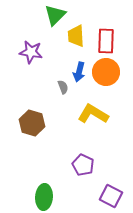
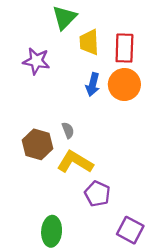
gray semicircle: (63, 87) -> (68, 130), moved
yellow L-shape: (93, 114) -> (75, 162), moved

